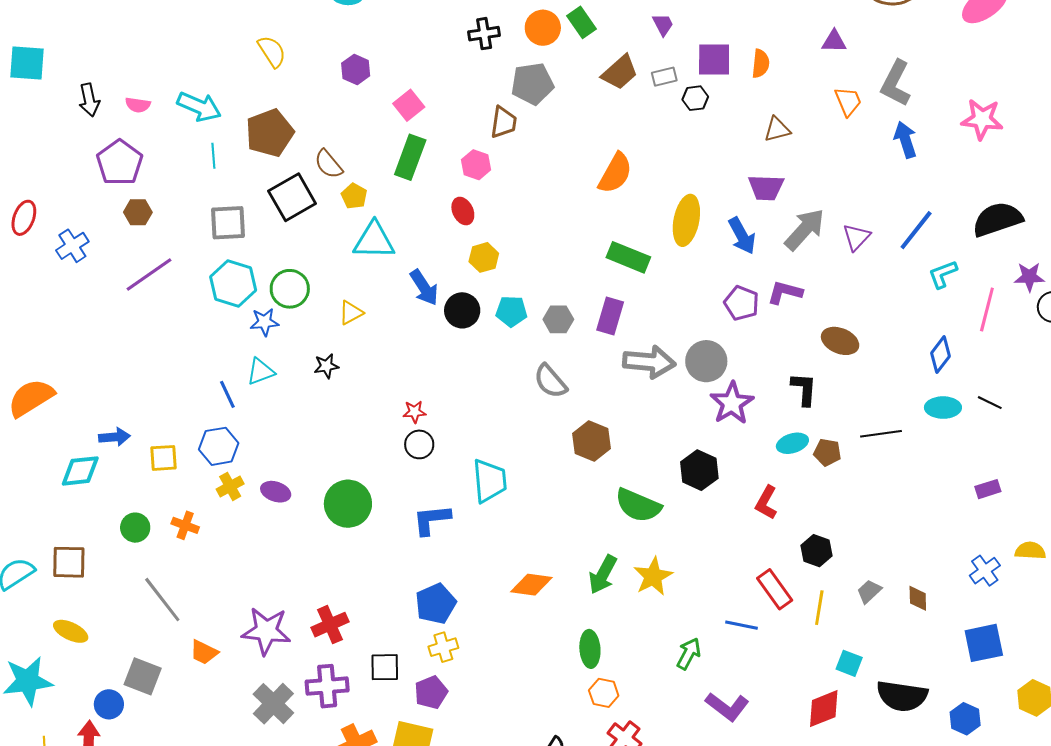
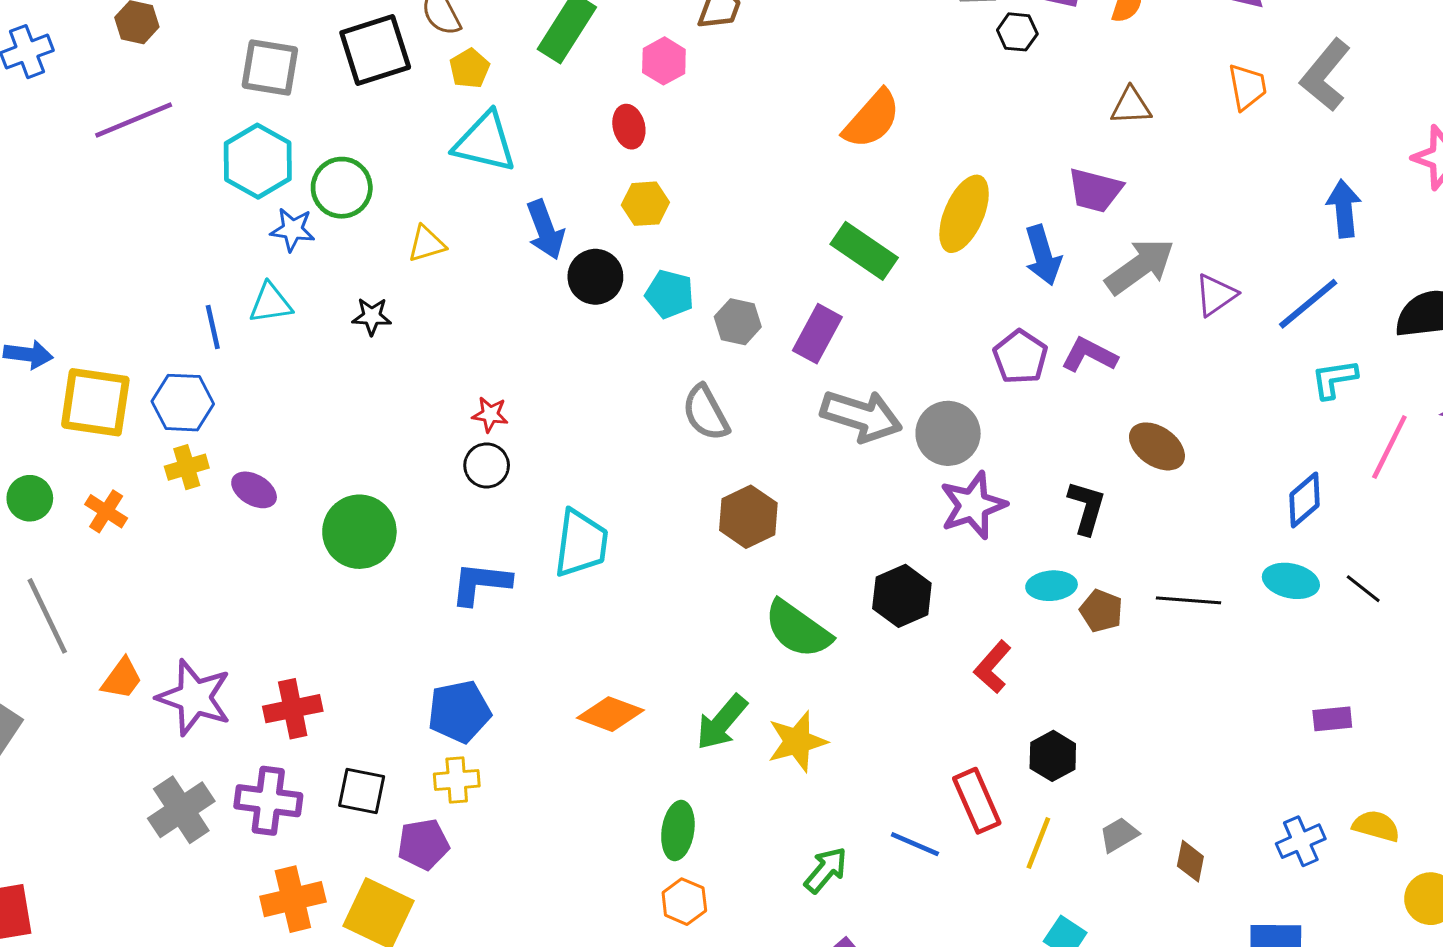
blue arrow: (905, 140) -> (1344, 209), moved
yellow square: (163, 458) -> (95, 402), size x1.6
orange trapezoid: (204, 652) -> (122, 679), moved, turned -92

